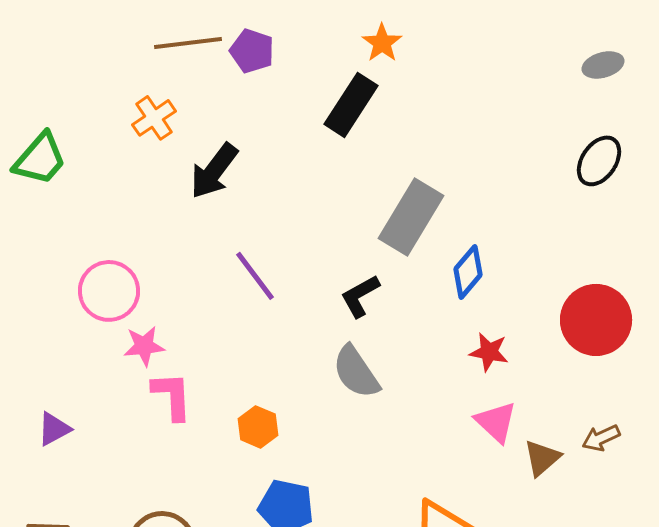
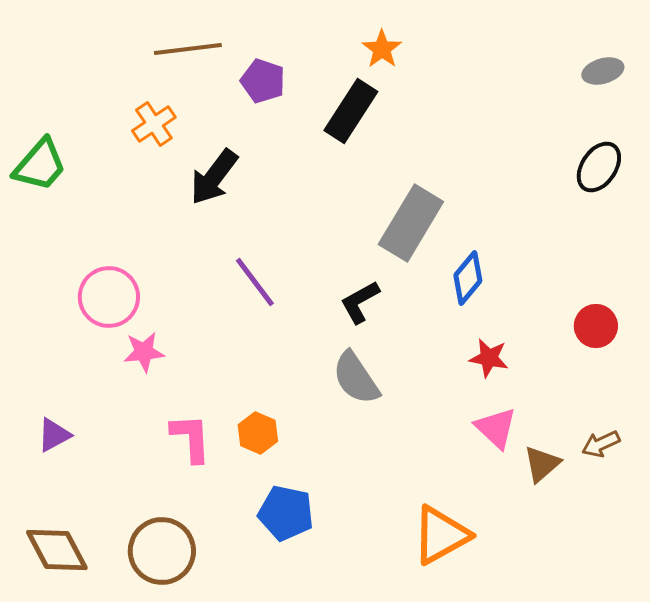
purple pentagon: (252, 51) -> (263, 81), moved
red circle: (596, 320) -> (596, 326), size x0.6
pink L-shape: (172, 396) -> (191, 438), moved

